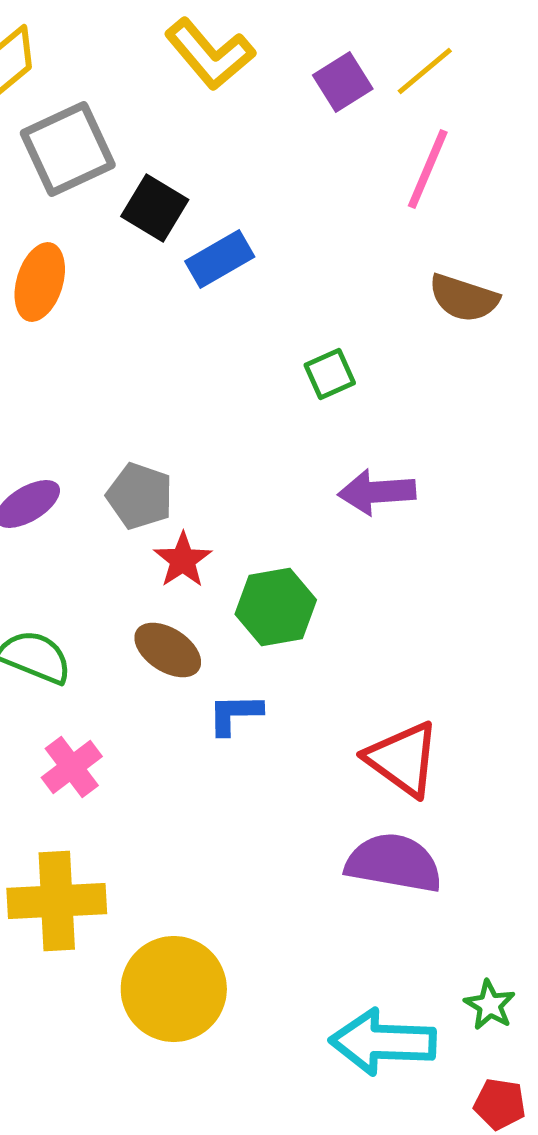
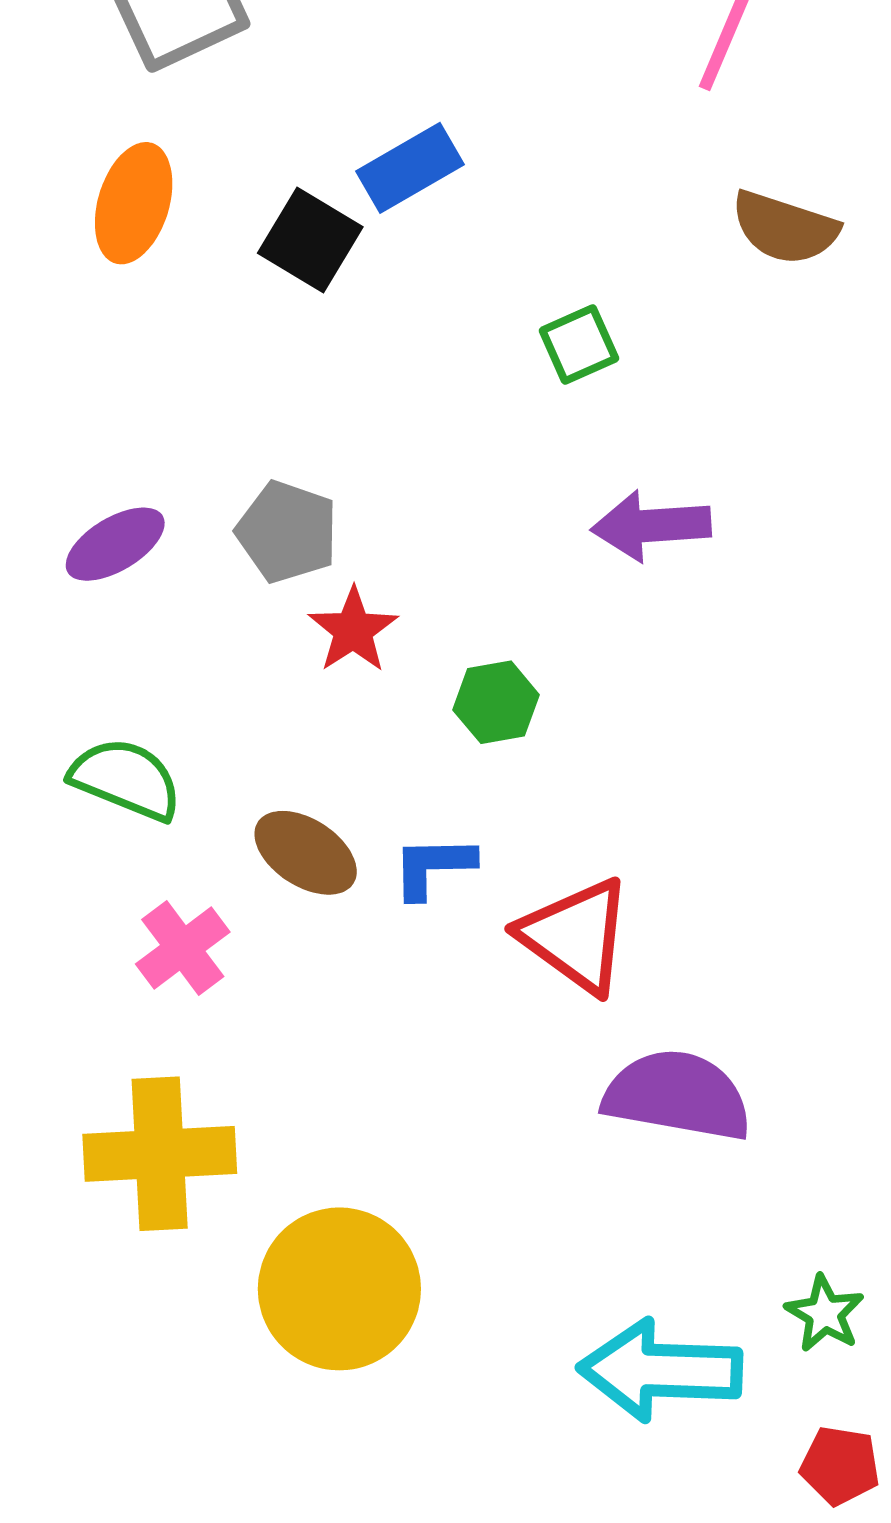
black square: (155, 208) -> (310, 240), moved
green hexagon: (276, 607) -> (496, 702), size x0.7
brown ellipse: (168, 650) -> (306, 853), moved
red triangle: (403, 759) -> (576, 936), moved

